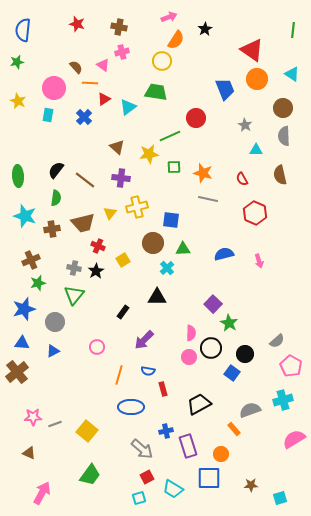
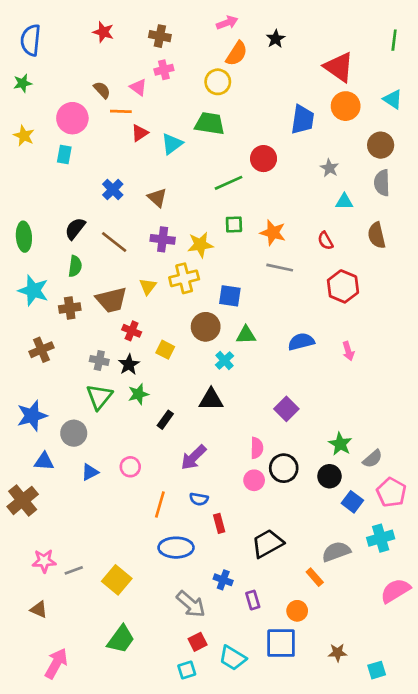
blue trapezoid: (225, 89) -> (303, 120), turned 30
blue cross: (84, 117) -> (113, 190), moved
yellow star: (149, 154) -> (200, 245), moved
yellow square: (123, 260) -> (165, 350), turned -32
green star: (38, 283) -> (138, 394), moved
green star: (229, 323) -> (340, 444), moved
blue triangle: (22, 343) -> (44, 461), moved
blue triangle: (53, 351) -> (90, 472), moved
blue square: (232, 373) -> (352, 502), moved
blue cross: (166, 431) -> (223, 580), turned 32
purple rectangle: (188, 446) -> (253, 600), size x0.6

